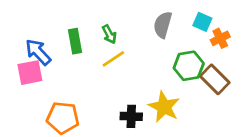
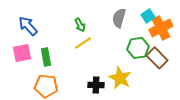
cyan square: (202, 22) -> (148, 16), turned 32
orange cross: (220, 38) -> (161, 28), size x1.6
green rectangle: (75, 41) -> (46, 57), moved
blue arrow: (38, 52) -> (28, 26), moved

